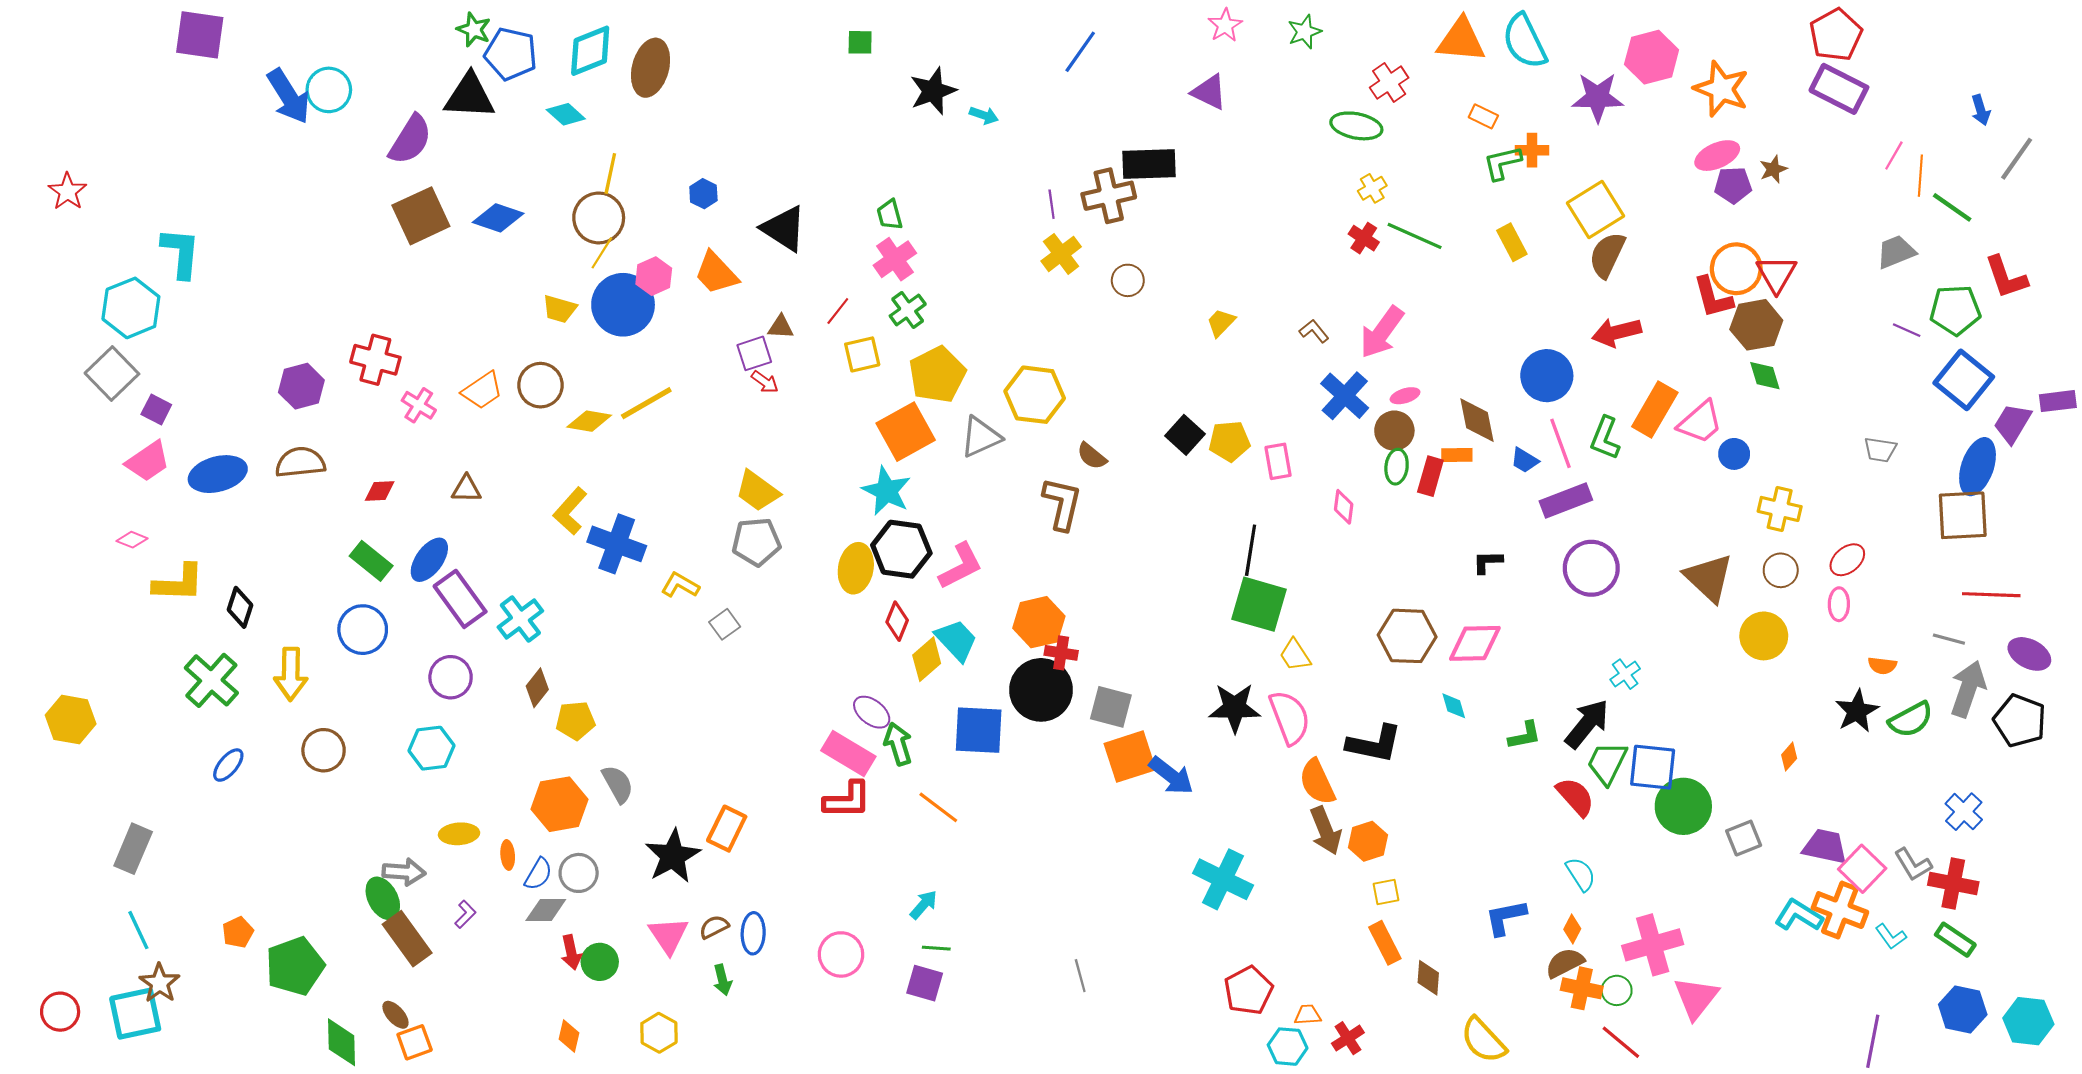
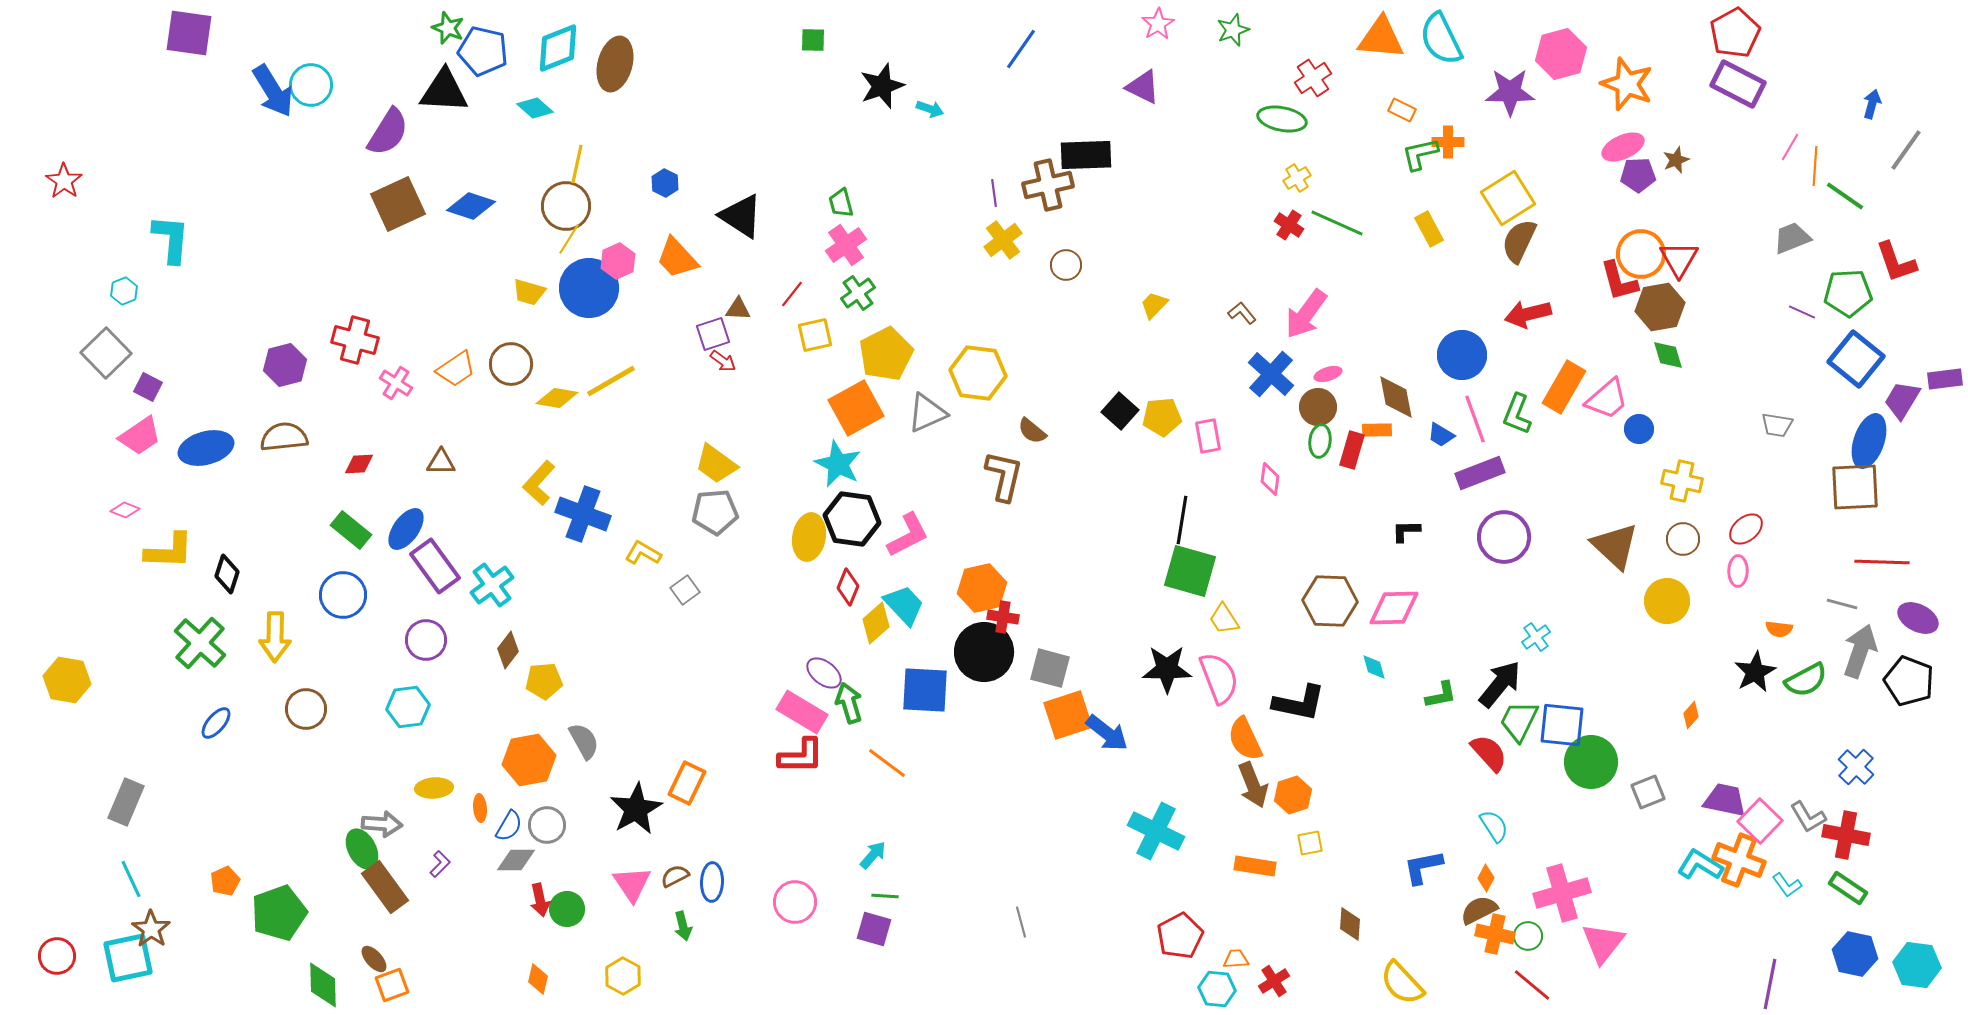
blue arrow: (1981, 110) -> (1872, 104), turned -148
cyan hexagon: (131, 308) -> (124, 291), size x0.5
orange rectangle: (1385, 943) -> (1255, 866), moved, turned -54

